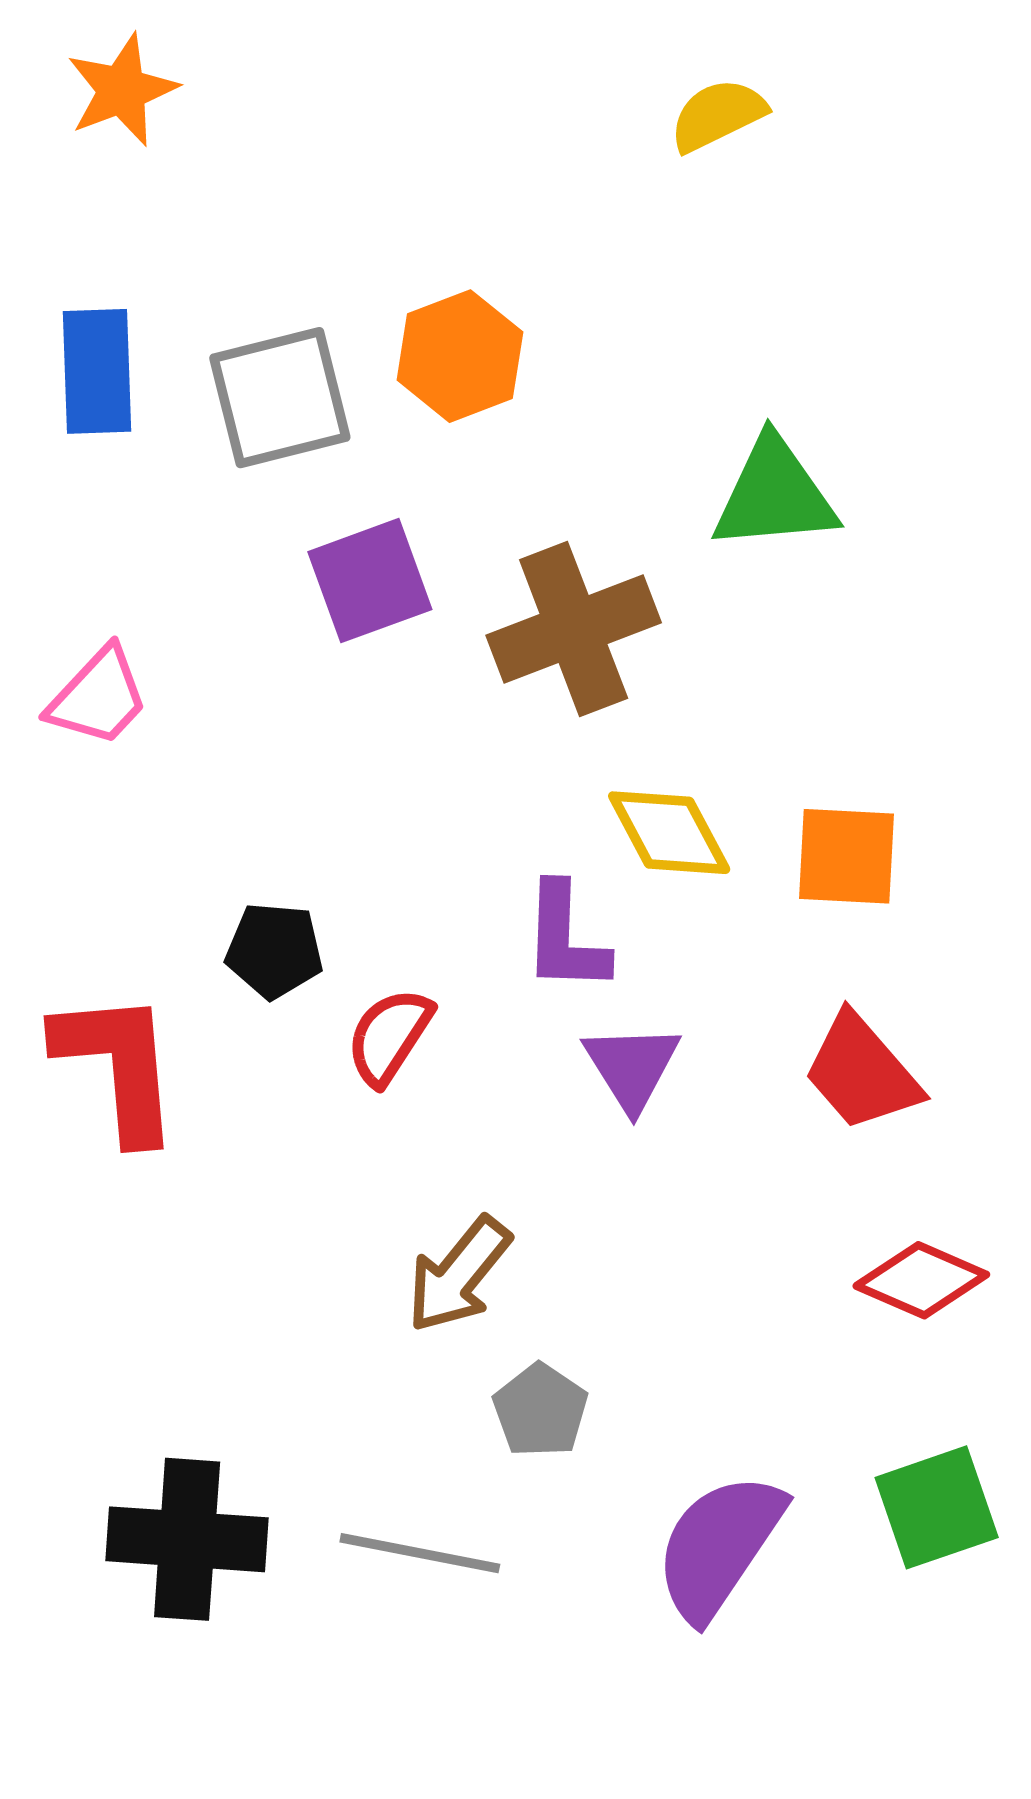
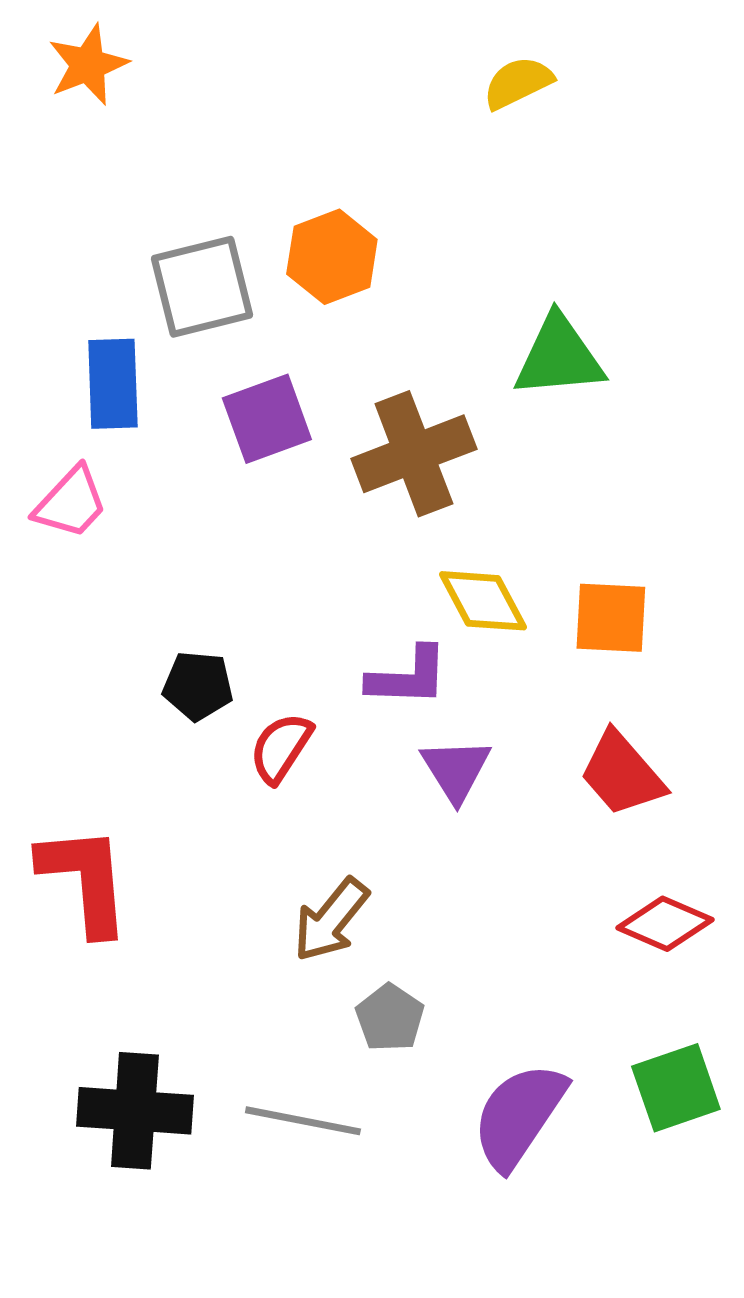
blue rectangle: (97, 371) -> (113, 384), moved
purple L-shape: (565, 938) -> (408, 677), turned -90
red L-shape: (118, 1065) -> (85, 880), moved

